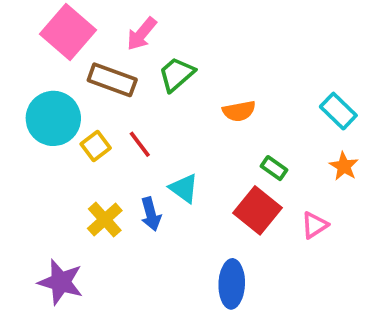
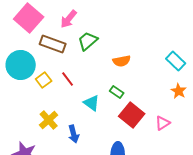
green rectangle: (274, 168) -> (117, 92), moved
blue arrow: (151, 214) -> (74, 134), moved

